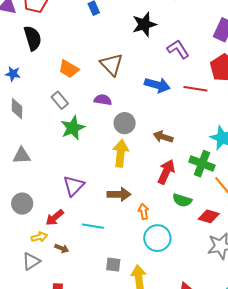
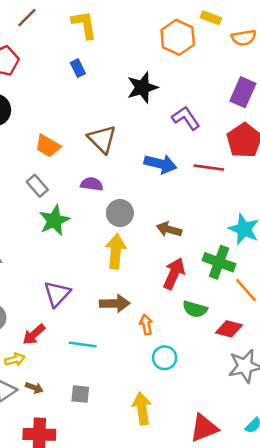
cyan circle: (157, 238) -> (165, 358), size x0.7
brown arrow: (62, 248) -> (34, 388), moved
gray square: (113, 265) -> (80, 394), moved

